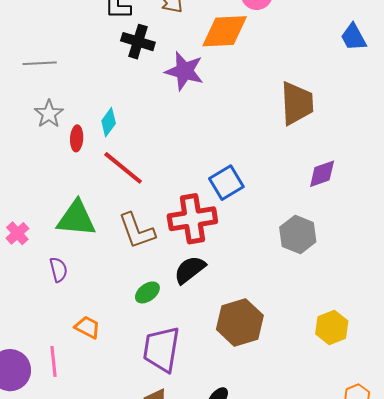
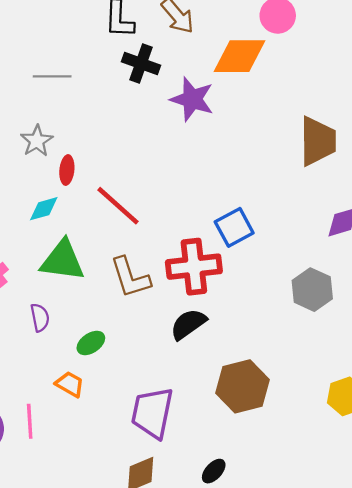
gray line: (40, 63) -> (52, 76), moved
cyan diamond: (109, 122) -> (44, 209), moved, turned 36
green ellipse: (147, 292) -> (91, 343), moved

